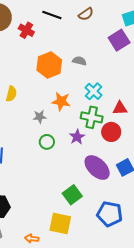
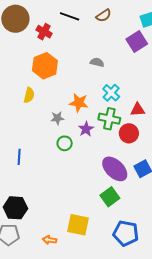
orange hexagon: (49, 65) -> (45, 66), moved
purple star: (77, 137) -> (86, 129), moved
green square: (72, 195) -> (110, 197), moved
blue pentagon: (110, 214) -> (126, 233), moved

